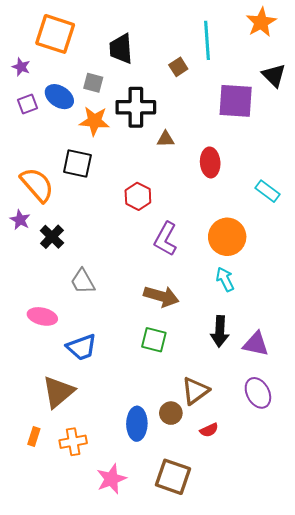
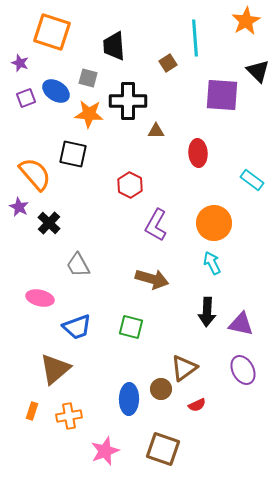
green square: (154, 340) -> (131, 327), moved

